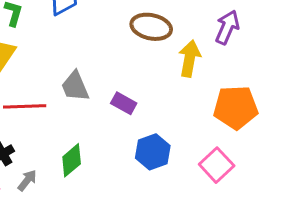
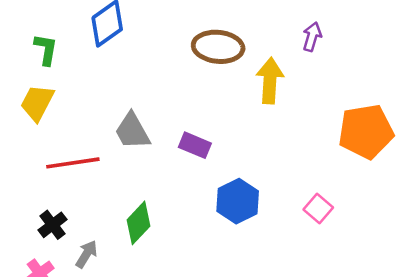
purple arrow: (227, 27) -> (312, 37), size x0.7
orange pentagon: (236, 107) -> (366, 132), moved
pink square: (217, 165) -> (318, 208), size x0.7

